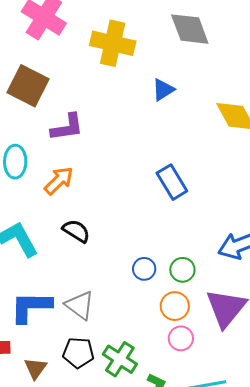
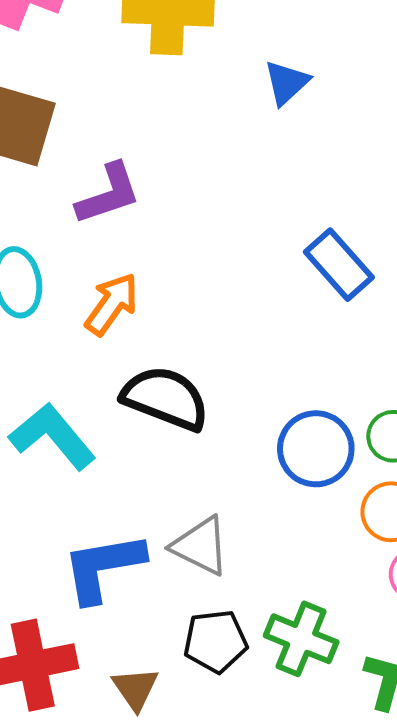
black semicircle: (76, 231) -> (165, 398), size x1.5
blue circle: (144, 269) -> (316, 449), size x1.6

